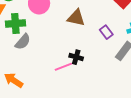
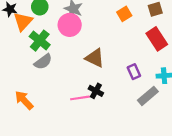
brown triangle: (76, 18) -> (95, 58), moved
green cross: (15, 24) -> (40, 41), turned 30

